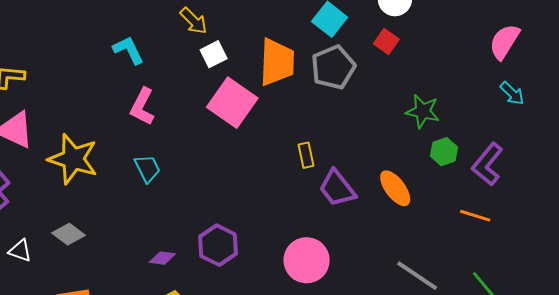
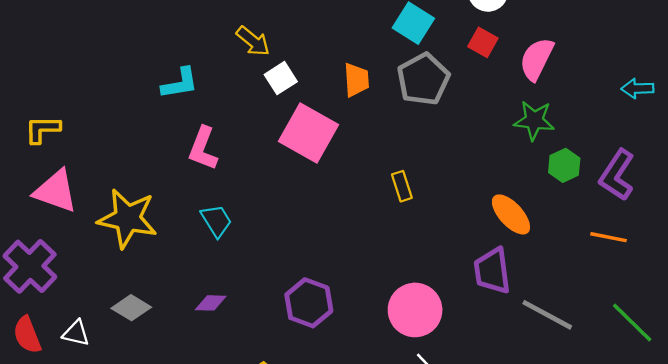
pink semicircle: (504, 42) -> (537, 59), moved
cyan L-shape: (128, 50) -> (180, 83), turned 112
orange trapezoid: (277, 62) -> (356, 80), size x0.6
cyan arrow: (512, 93) -> (638, 88), turned 140
purple trapezoid: (337, 188) -> (492, 271), moved, turned 36
purple diamond: (162, 258) -> (211, 303), moved

